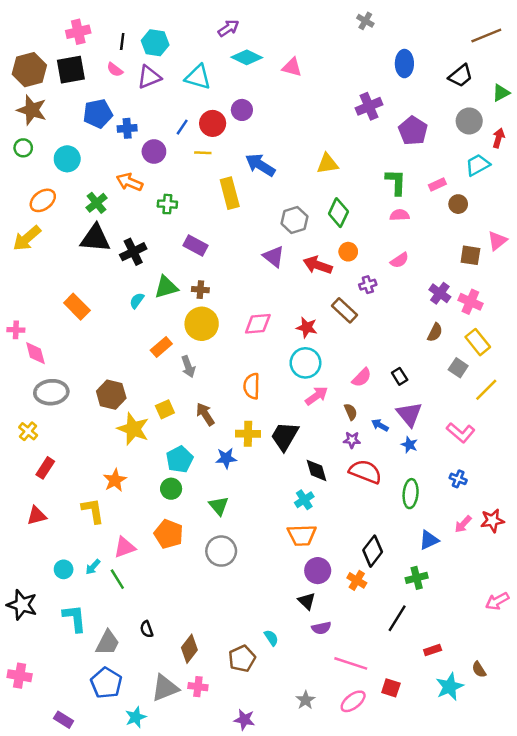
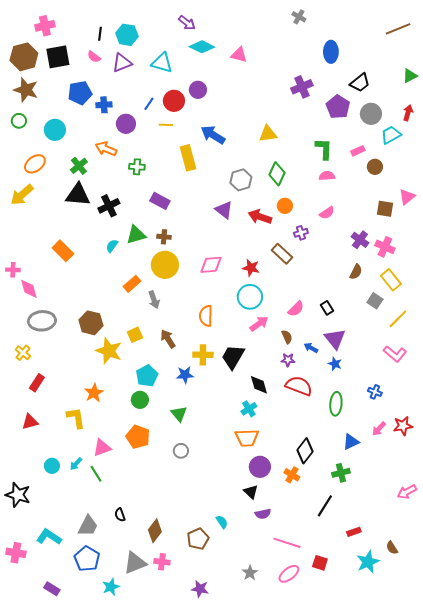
purple arrow: (228, 28) -> (187, 23), turned 72
pink cross: (78, 32) -> (45, 26), moved
black trapezoid: (461, 76) -> (360, 83), moved
gray circle: (469, 121) -> (371, 114), moved
pink L-shape: (461, 433) -> (395, 354), moved
gray circle: (221, 551) -> (181, 451), size x0.6
cyan L-shape: (75, 618) -> (49, 537), moved, turned -50

